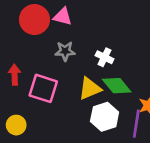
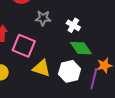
yellow triangle: (90, 89) -> (41, 68), moved, turned 36

